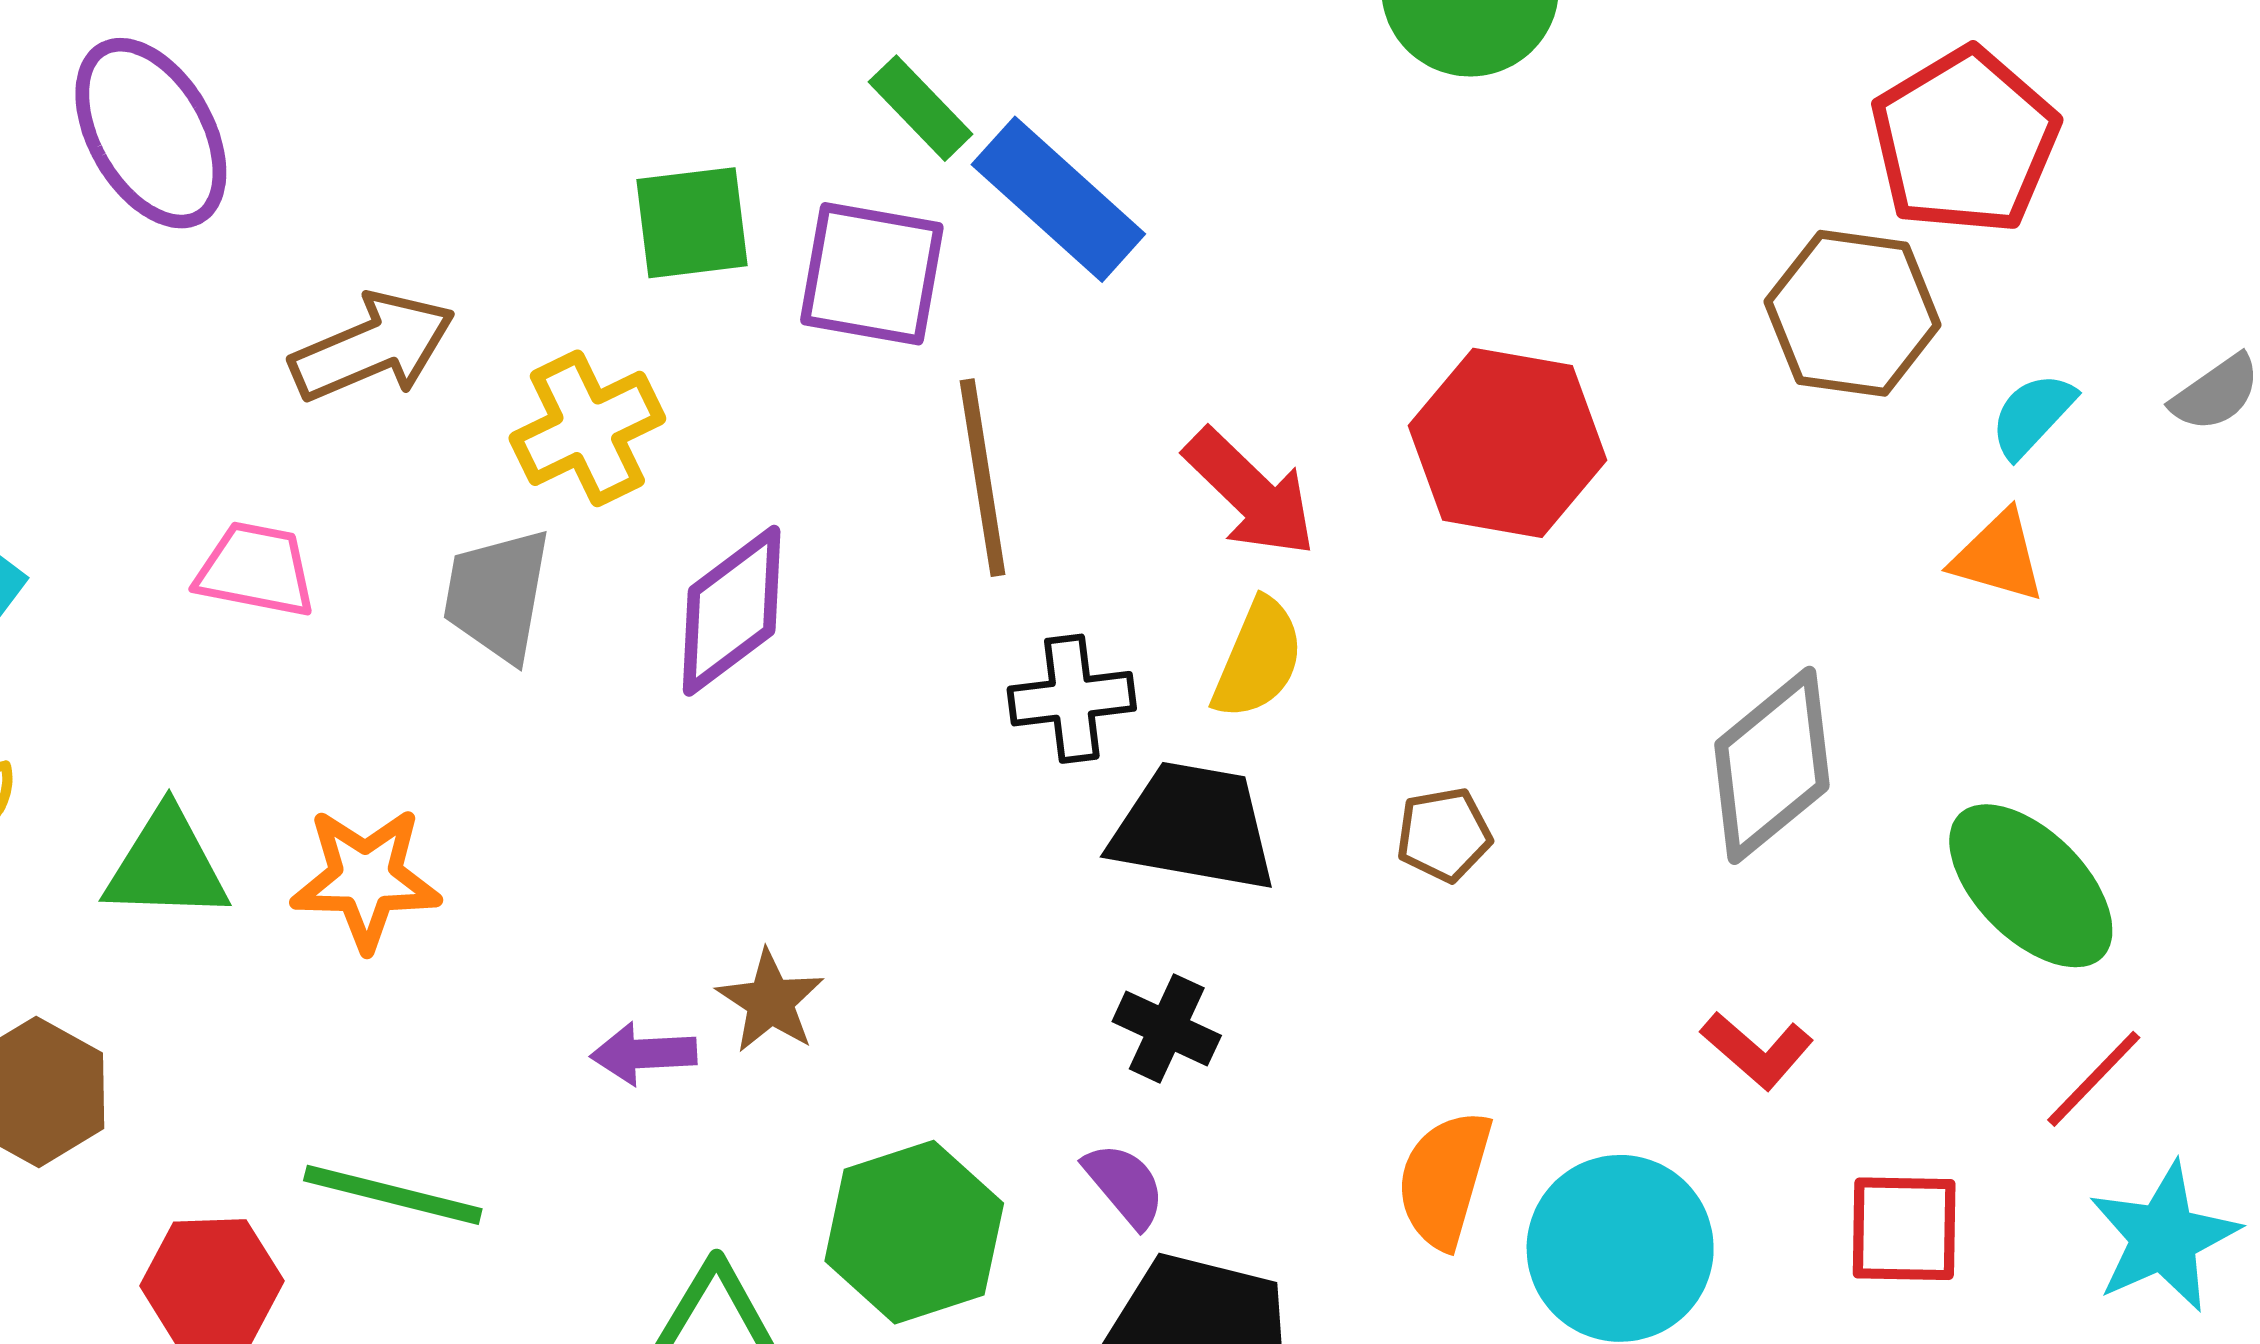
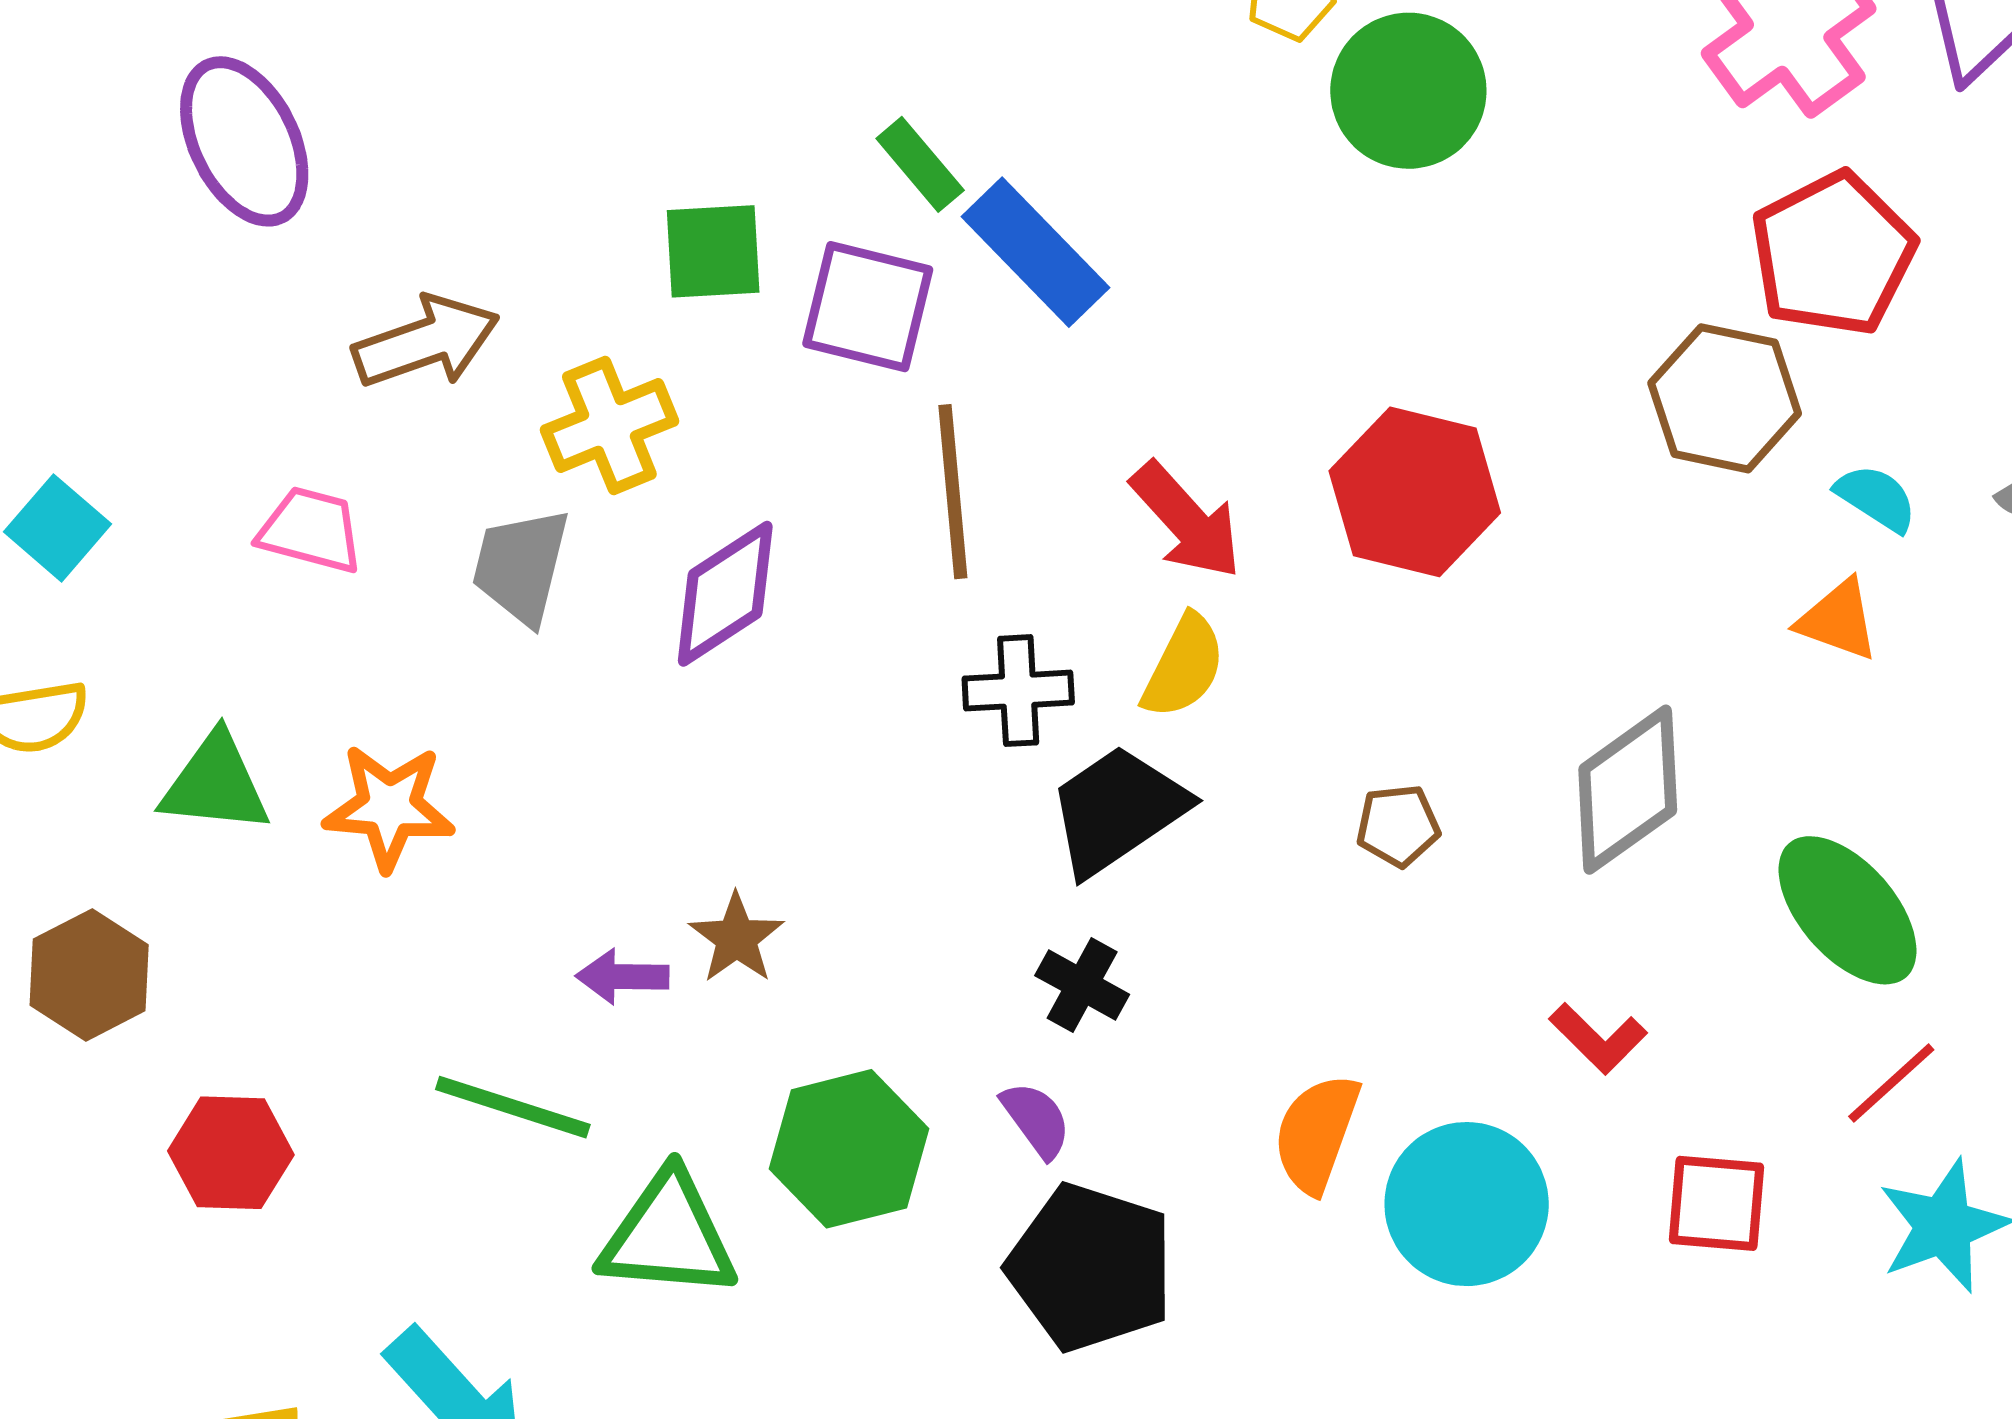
cyan semicircle: (2032, 415) -> (1876, 498), turned 76
black trapezoid: (1194, 827) -> (1117, 810), turned -48
brown pentagon: (1444, 835) -> (1398, 826), moved
green line: (393, 1195) -> (513, 1107), moved

